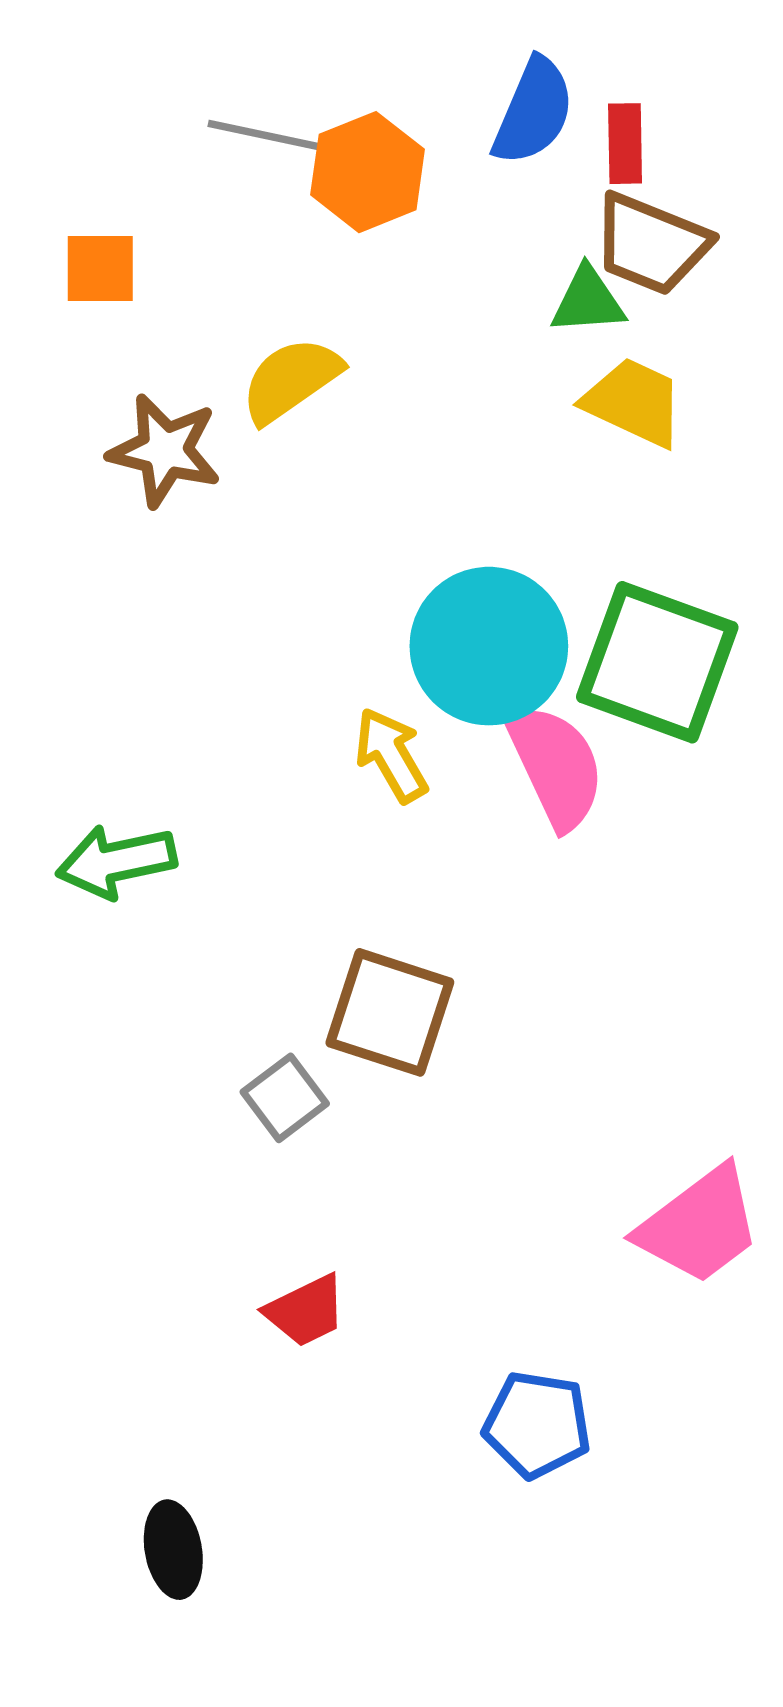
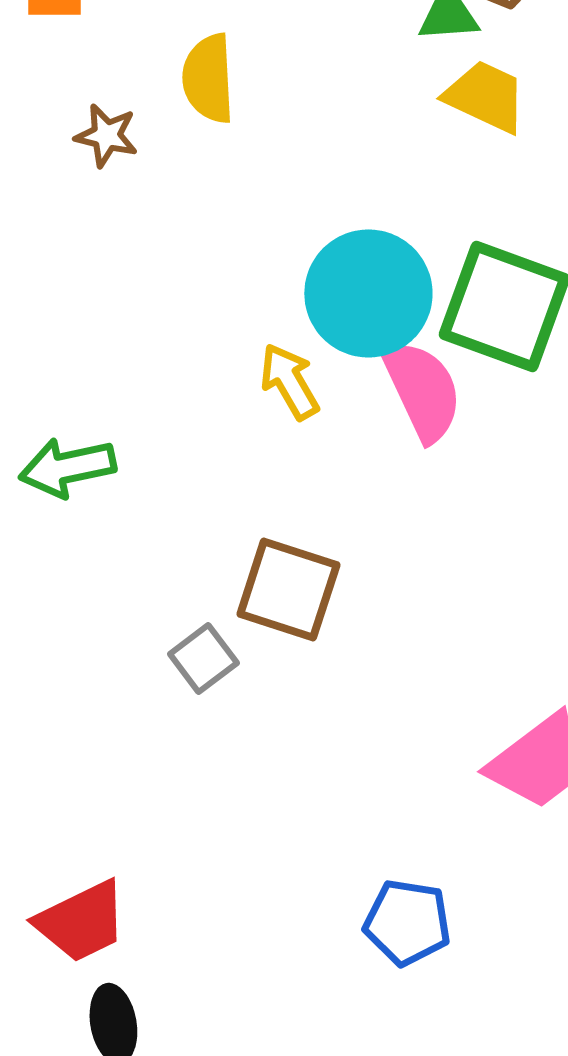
yellow semicircle: (291, 380) -> (208, 78), turned -58
brown star: (165, 451) -> (106, 135), size x0.7
red trapezoid: (306, 1311) -> (81, 921), moved, size x1.4

